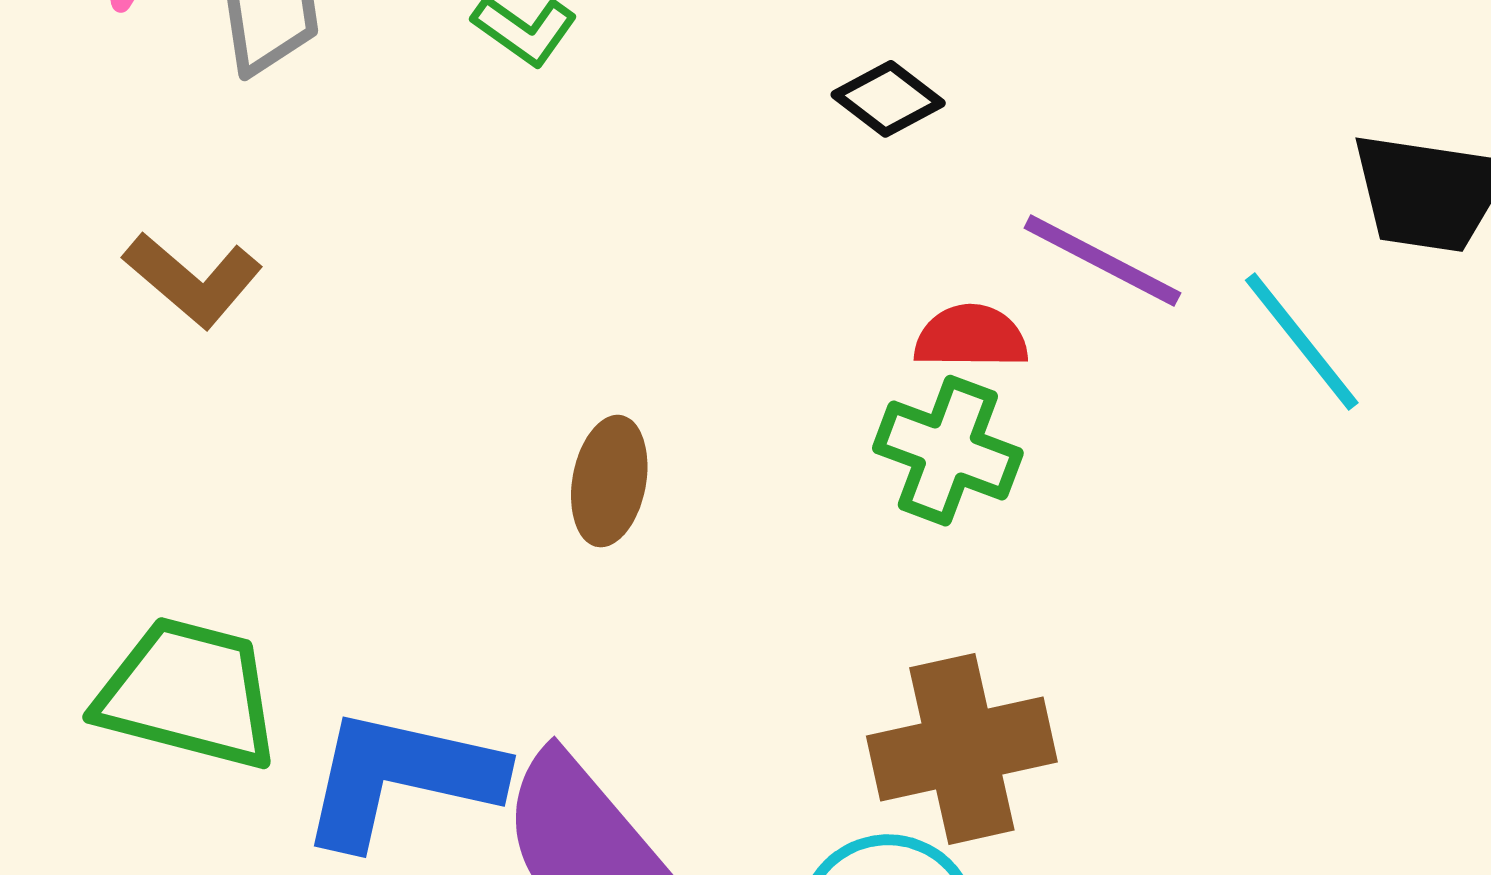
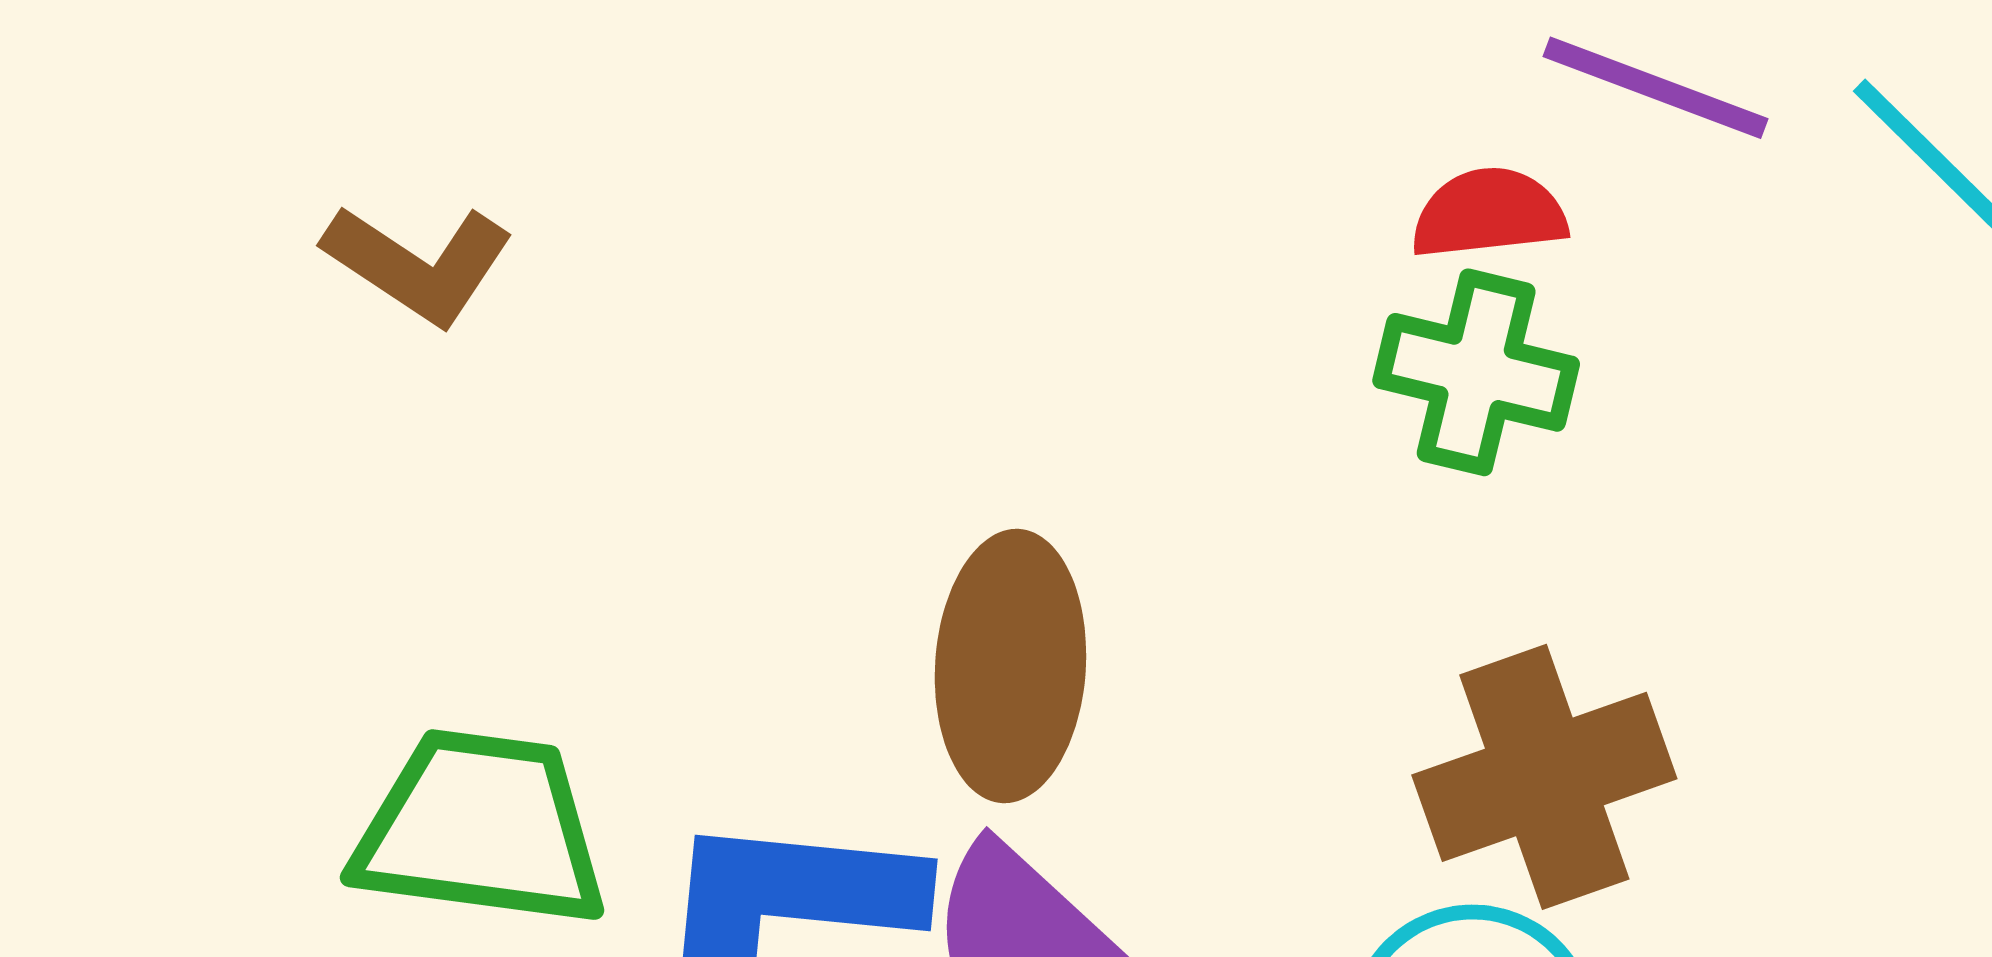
brown ellipse: (609, 481) -> (1010, 666), moved, size x1.5

